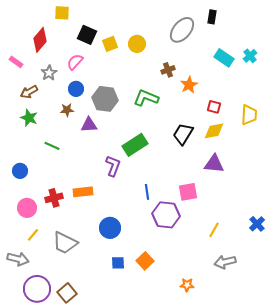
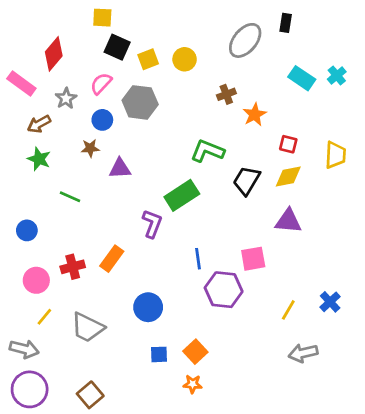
yellow square: (62, 13) -> (102, 18), moved
pink rectangle: (16, 62) -> (21, 84), size x1.5
green L-shape: (146, 98) -> (207, 151), moved
gray hexagon: (105, 99) -> (140, 102), moved
orange rectangle: (83, 192) -> (112, 259), turned -48
blue cross: (257, 224) -> (330, 302), moved
orange star: (187, 285) -> (193, 384), moved
purple circle: (37, 289) -> (30, 389), moved

